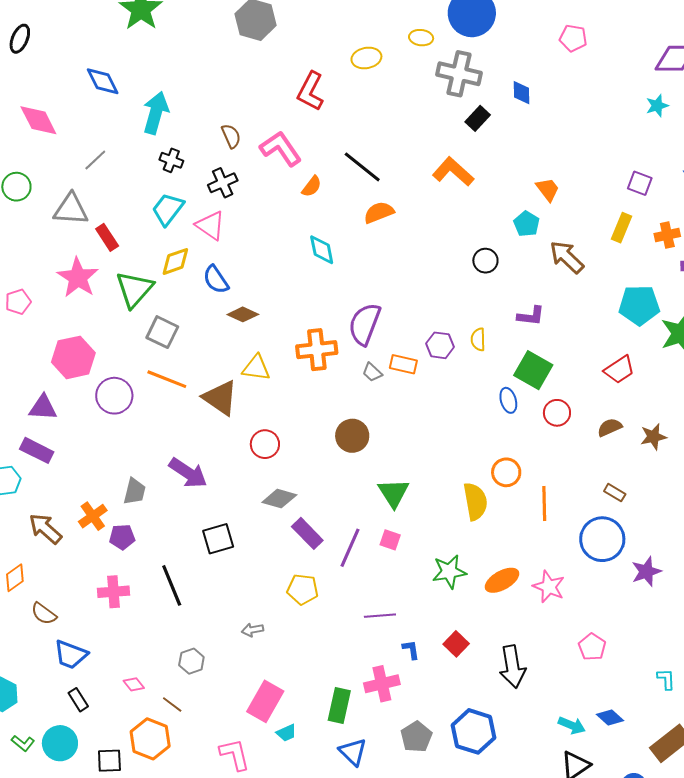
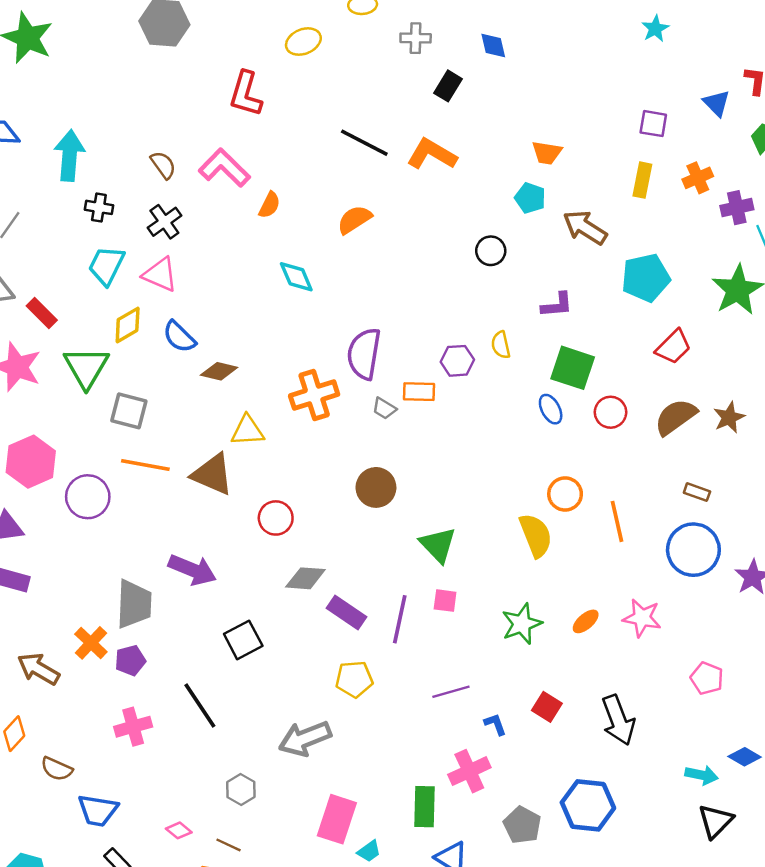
gray cross: (459, 74) -> (416, 38), size x0.6
black line: (362, 167) -> (364, 143), moved
orange trapezoid: (548, 189) -> (547, 153), turned 148
cyan pentagon: (639, 305) -> (646, 278), moved
brown semicircle: (610, 427) -> (676, 417), size x1.5
gray trapezoid: (134, 491) -> (134, 604), size x1.5
orange ellipse: (502, 580) -> (586, 621), size x0.7
gray arrow: (252, 630) -> (305, 739), size x2.0

